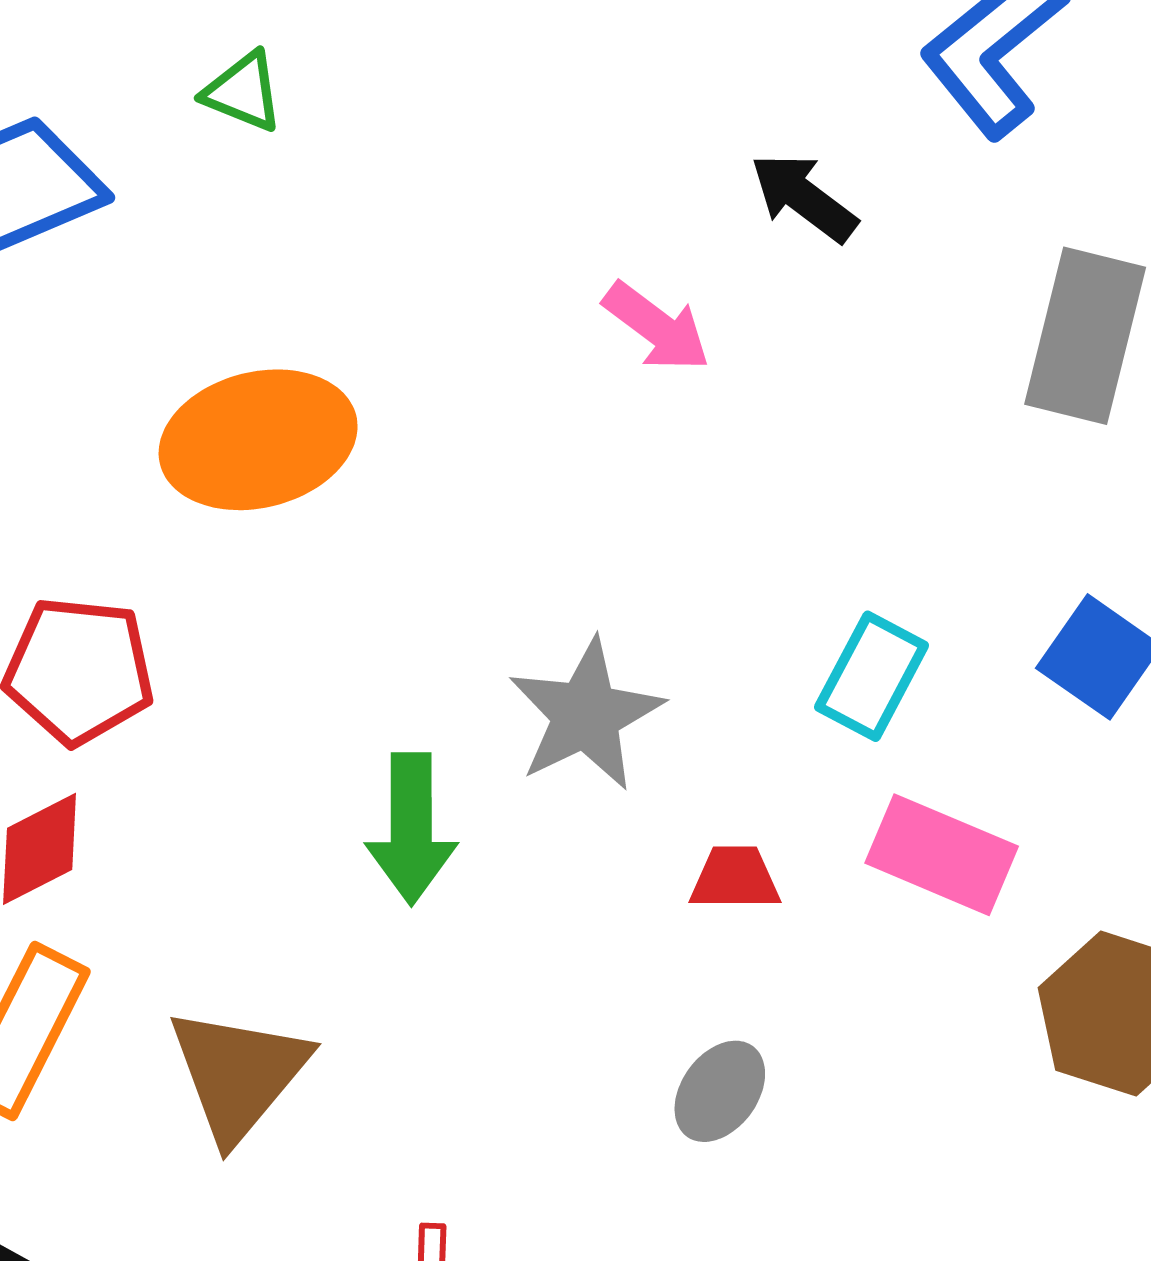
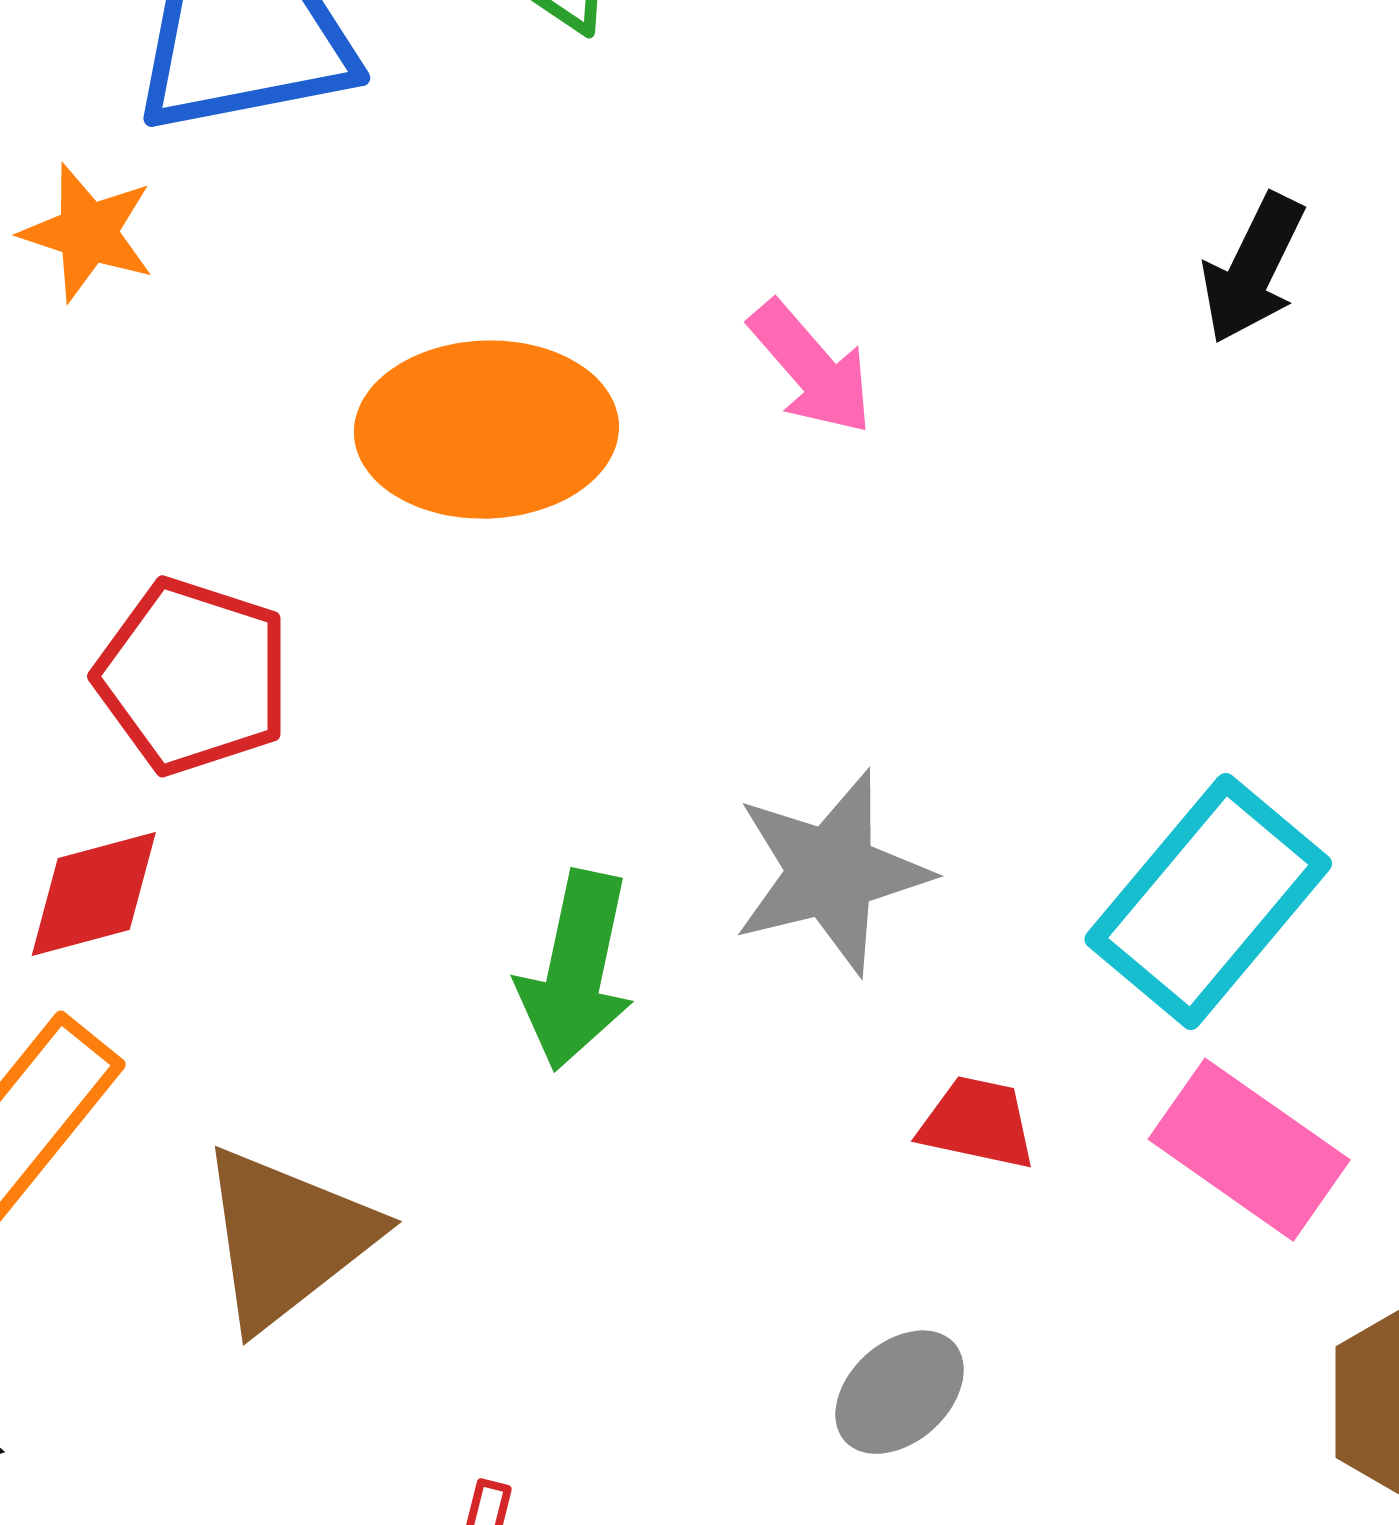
black arrow: (804, 197) -> (1253, 269), turned -113
pink arrow: (657, 327) -> (811, 368), moved
cyan rectangle: (872, 676) -> (1208, 901), size x1.5

